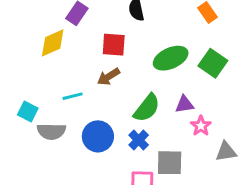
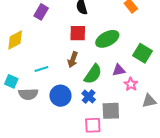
yellow diamond: (53, 43) -> (15, 40), moved
red square: (114, 45) -> (78, 33), moved
green square: (213, 63) -> (142, 53), moved
brown arrow: (108, 77) -> (73, 60), moved, turned -35

